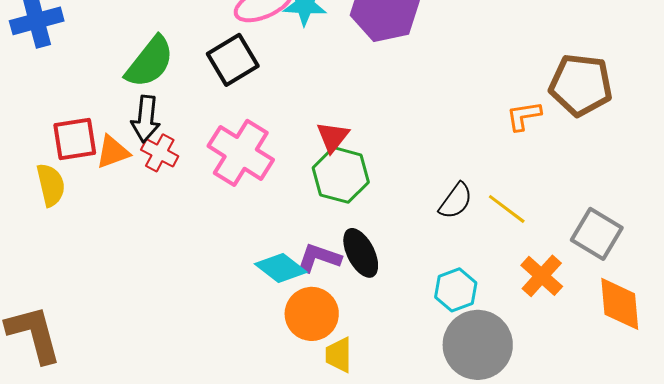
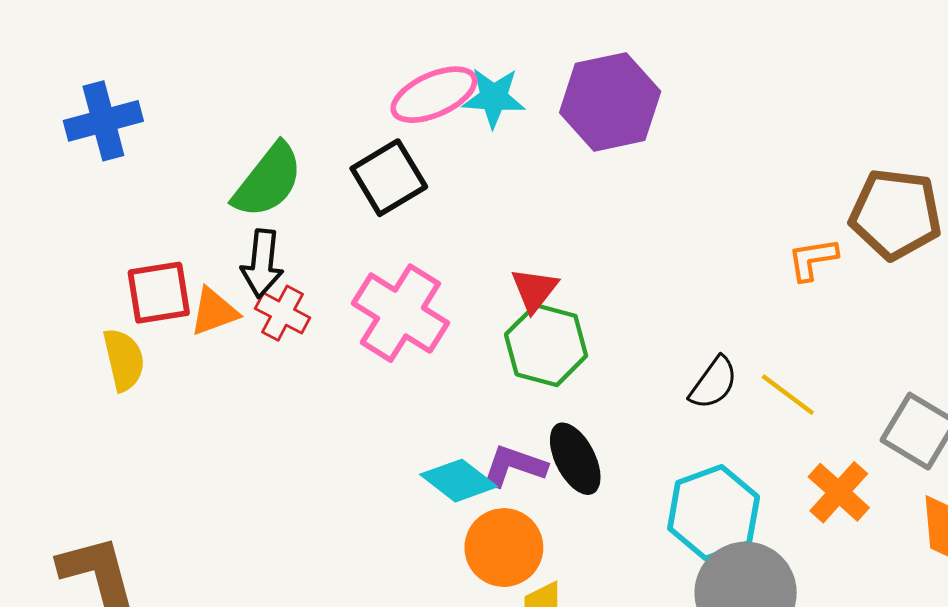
cyan hexagon: (456, 290) -> (714, 513), size x1.5

